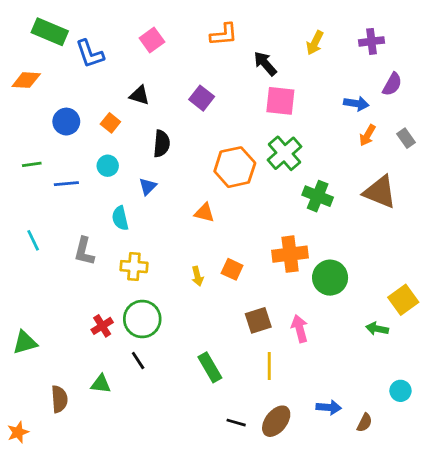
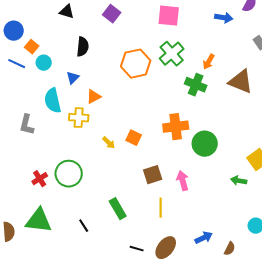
orange square: (110, 123) -> (32, 47), moved
orange arrow: (367, 135) -> (209, 62), moved
blue line: (66, 184) -> (17, 64), moved, turned 30
orange triangle: (204, 213) -> (94, 97), moved, turned -42
cyan semicircle: (120, 218) -> (53, 101), size x1.4
yellow cross: (134, 267) -> (79, 118), moved
yellow arrow: (197, 276) -> (109, 143), turned -32
black line: (138, 360) -> (84, 226), moved
green triangle: (101, 384) -> (39, 221), size x1.8
blue arrow: (329, 407) -> (204, 238), turned -30

